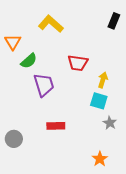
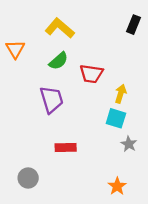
green semicircle: (29, 61) -> (59, 61), moved
gray circle: (14, 139) -> (28, 178), moved

